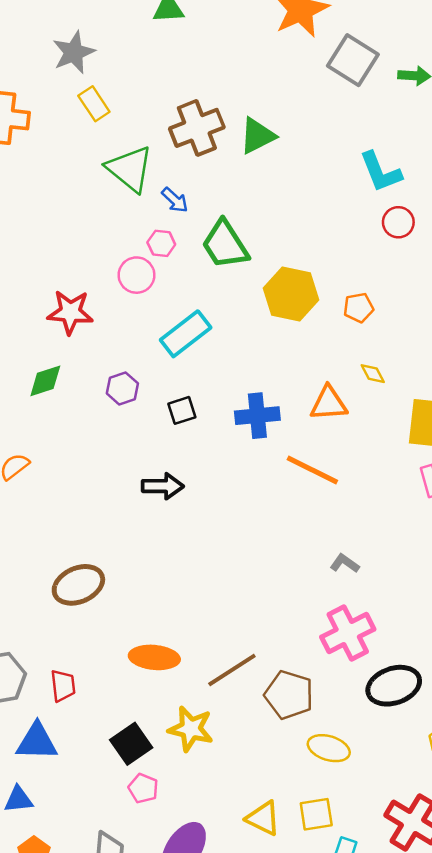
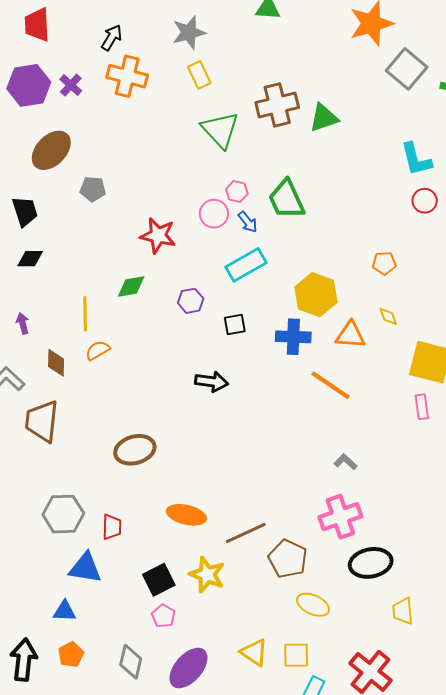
blue arrow: (175, 200) -> (248, 222), moved
yellow hexagon: (291, 294) -> (316, 295), moved

